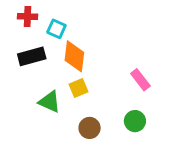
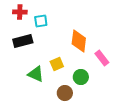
cyan square: (56, 29) -> (41, 21), turned -32
orange diamond: (74, 56) -> (79, 41), moved
green circle: (135, 121) -> (81, 77), moved

